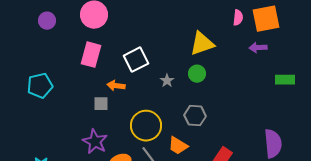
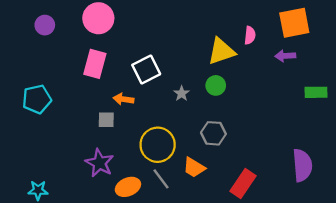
pink semicircle: (238, 18) -> (250, 35), moved

